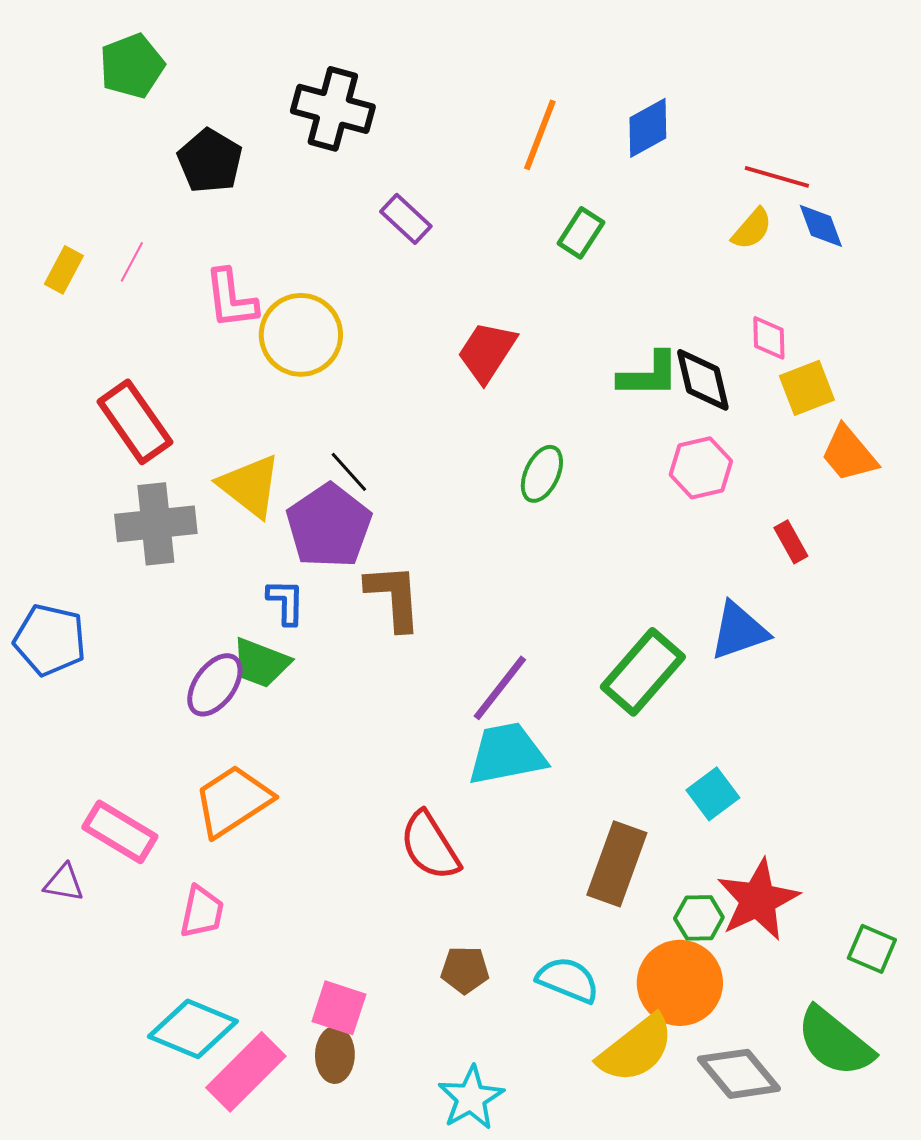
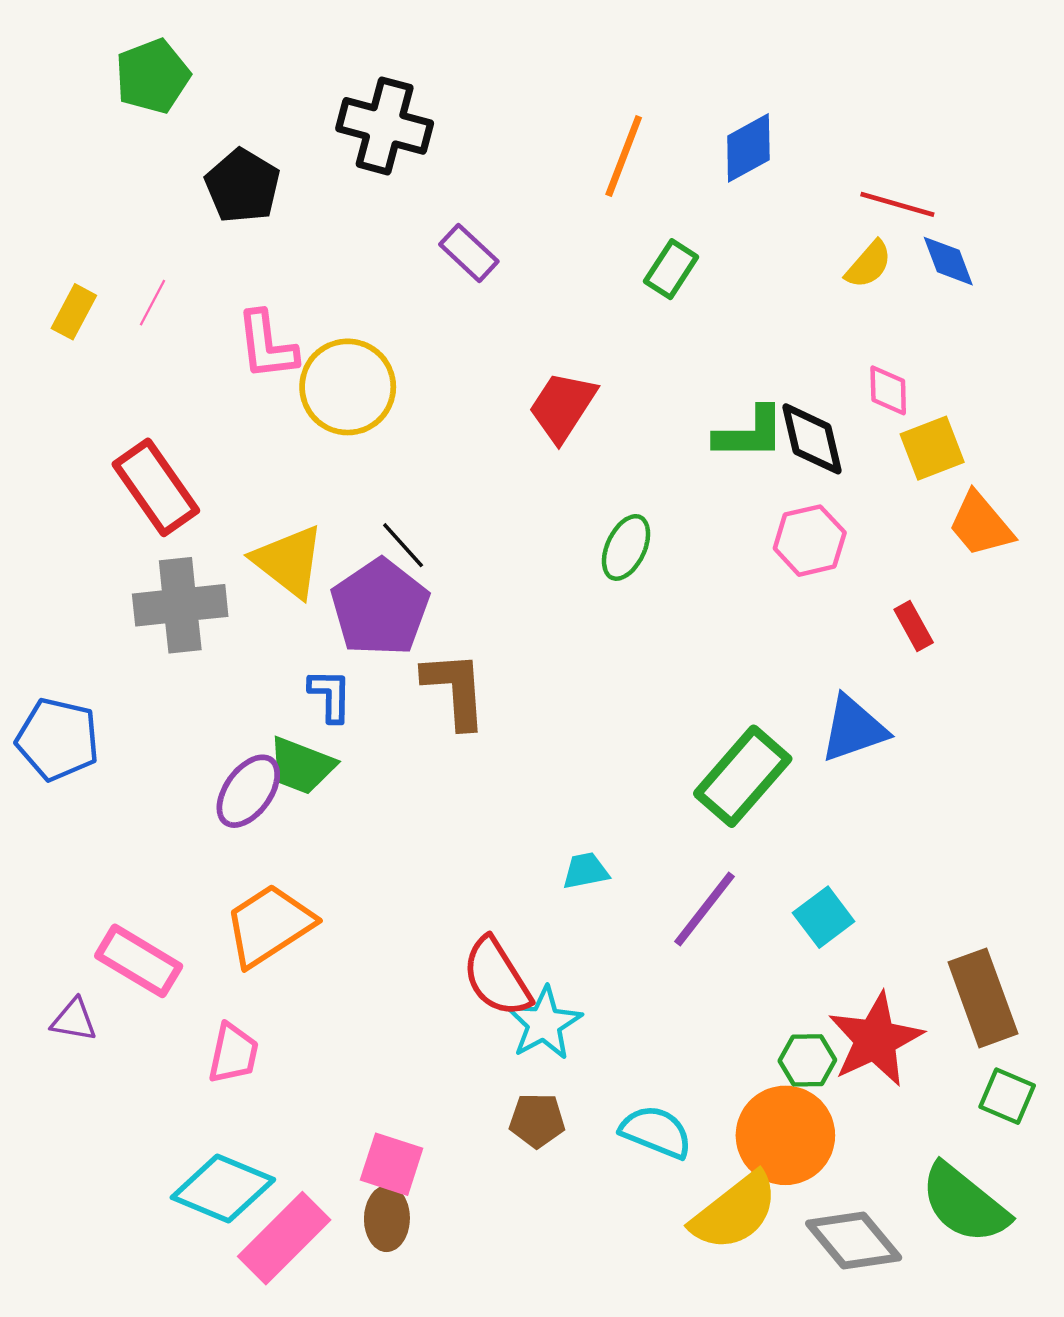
purple line: (500, 688) -> (705, 909), moved
cyan trapezoid: (507, 754) -> (586, 871), size x0.5
brown rectangle: (617, 864) -> (983, 998), moved, turned -40
cyan star: (471, 1098) -> (544, 1023), moved

